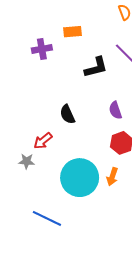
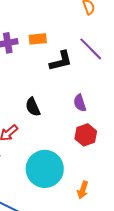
orange rectangle: (72, 32) -> (38, 39), moved
orange arrow: (112, 177) -> (83, 190), moved

